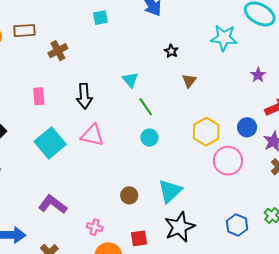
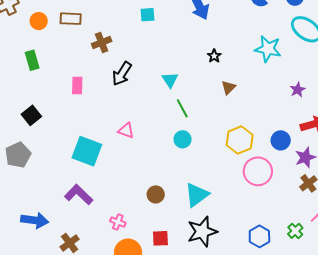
black arrow: (84, 96) -> (122, 74), moved, turned 30
pink triangle: (92, 135) -> (126, 131), size x0.7
cyan square: (50, 143) -> (87, 151), moved, turned -36

